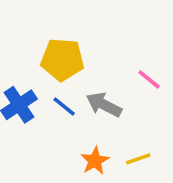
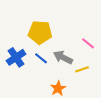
yellow line: (138, 159) -> (82, 69), moved

